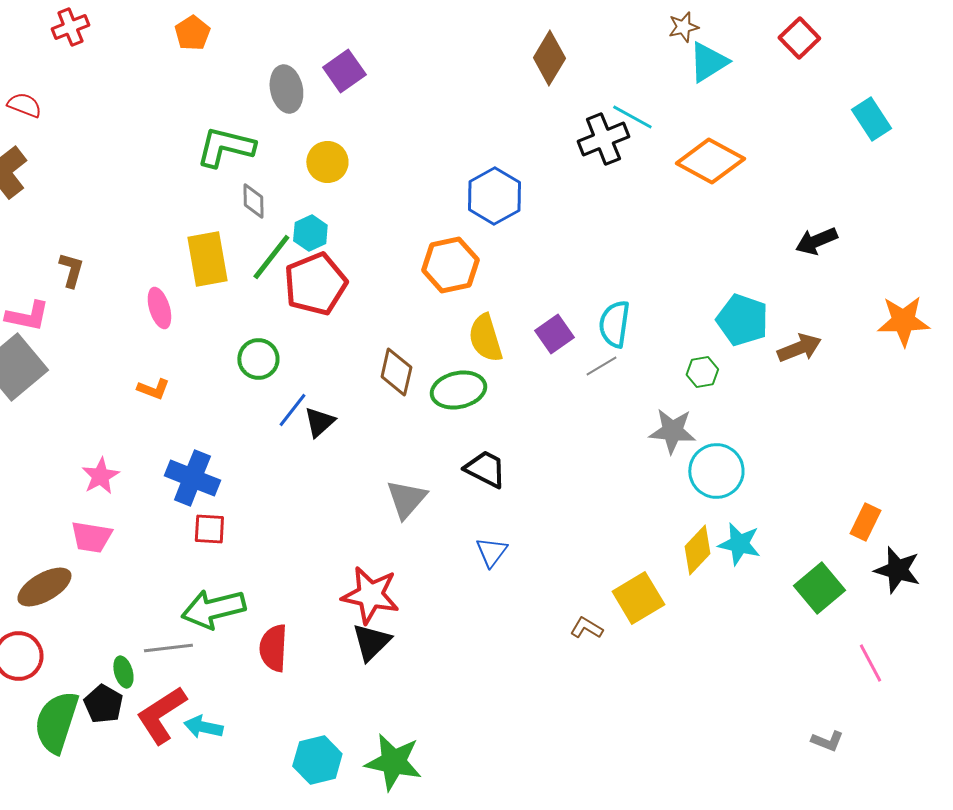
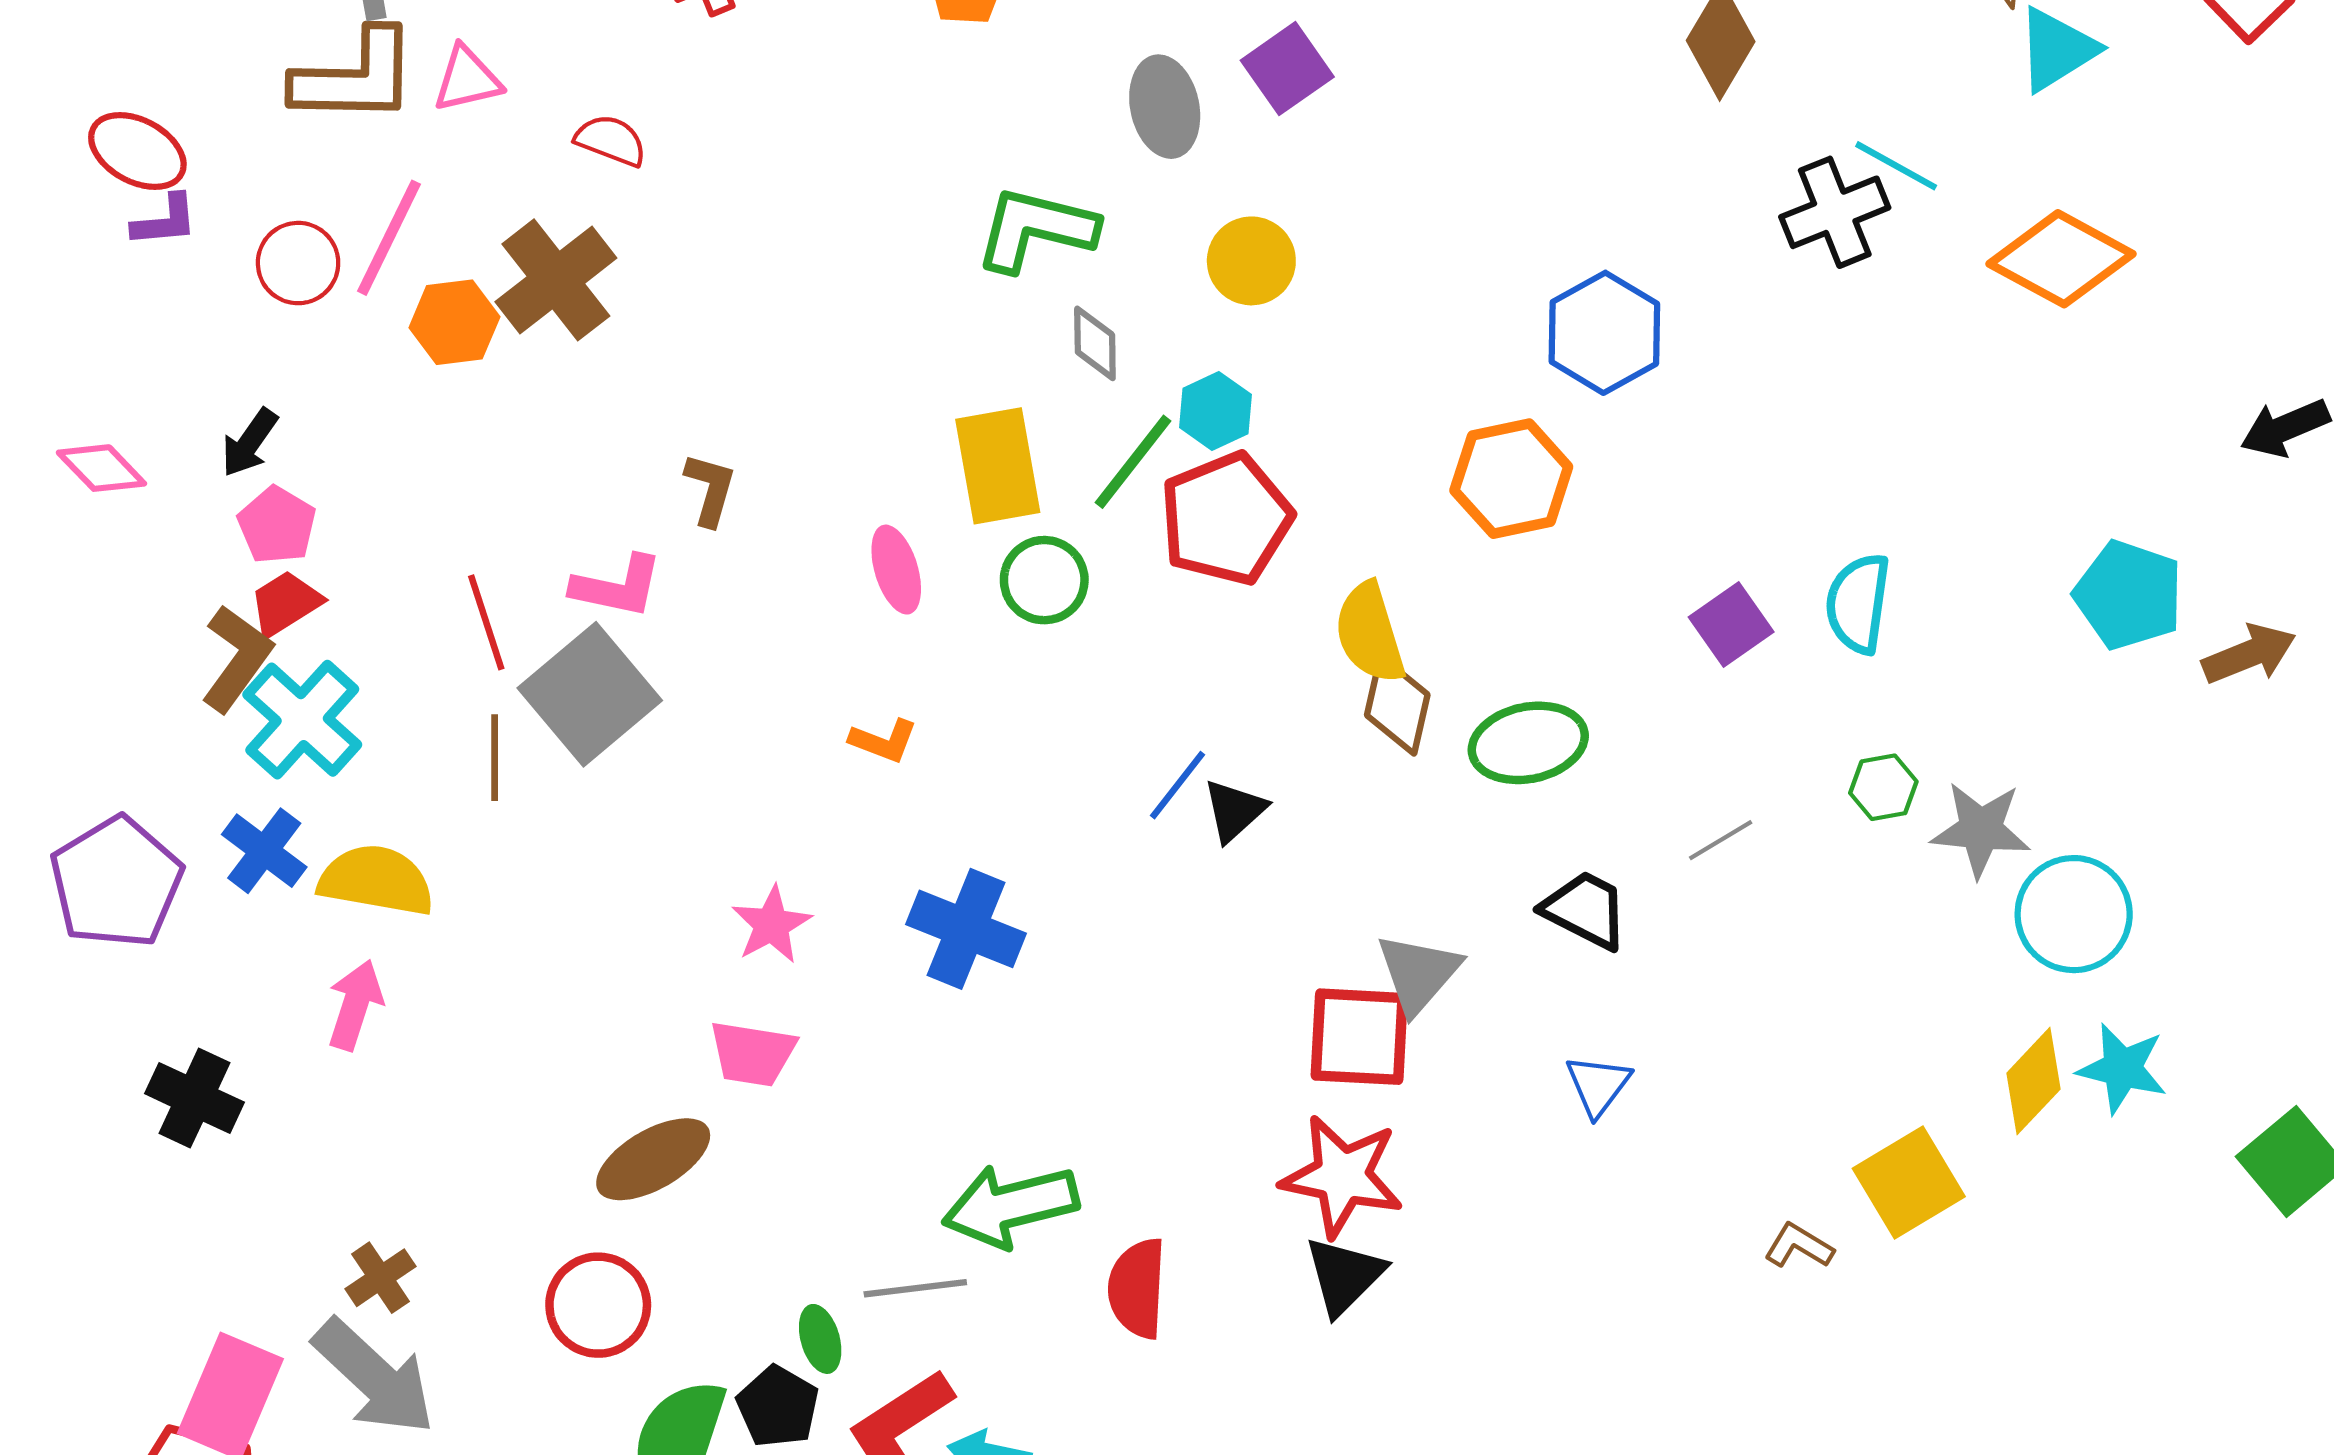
yellow semicircle: (485, 338) -> (1370, 633), moved
green circle: (258, 359) -> (1044, 580), moved
gray line: (601, 366) -> (1721, 840), moved
green hexagon: (702, 372) -> (1883, 787), moved
red square: (209, 529) -> (1359, 1037), moved, size x1.6

